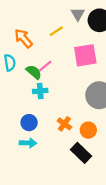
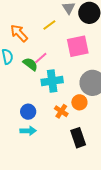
cyan cross: (40, 91) -> (52, 81), moved, size x1.5
orange circle: (88, 130) -> (79, 102), moved
black rectangle: (81, 153) -> (78, 138), turned 30

